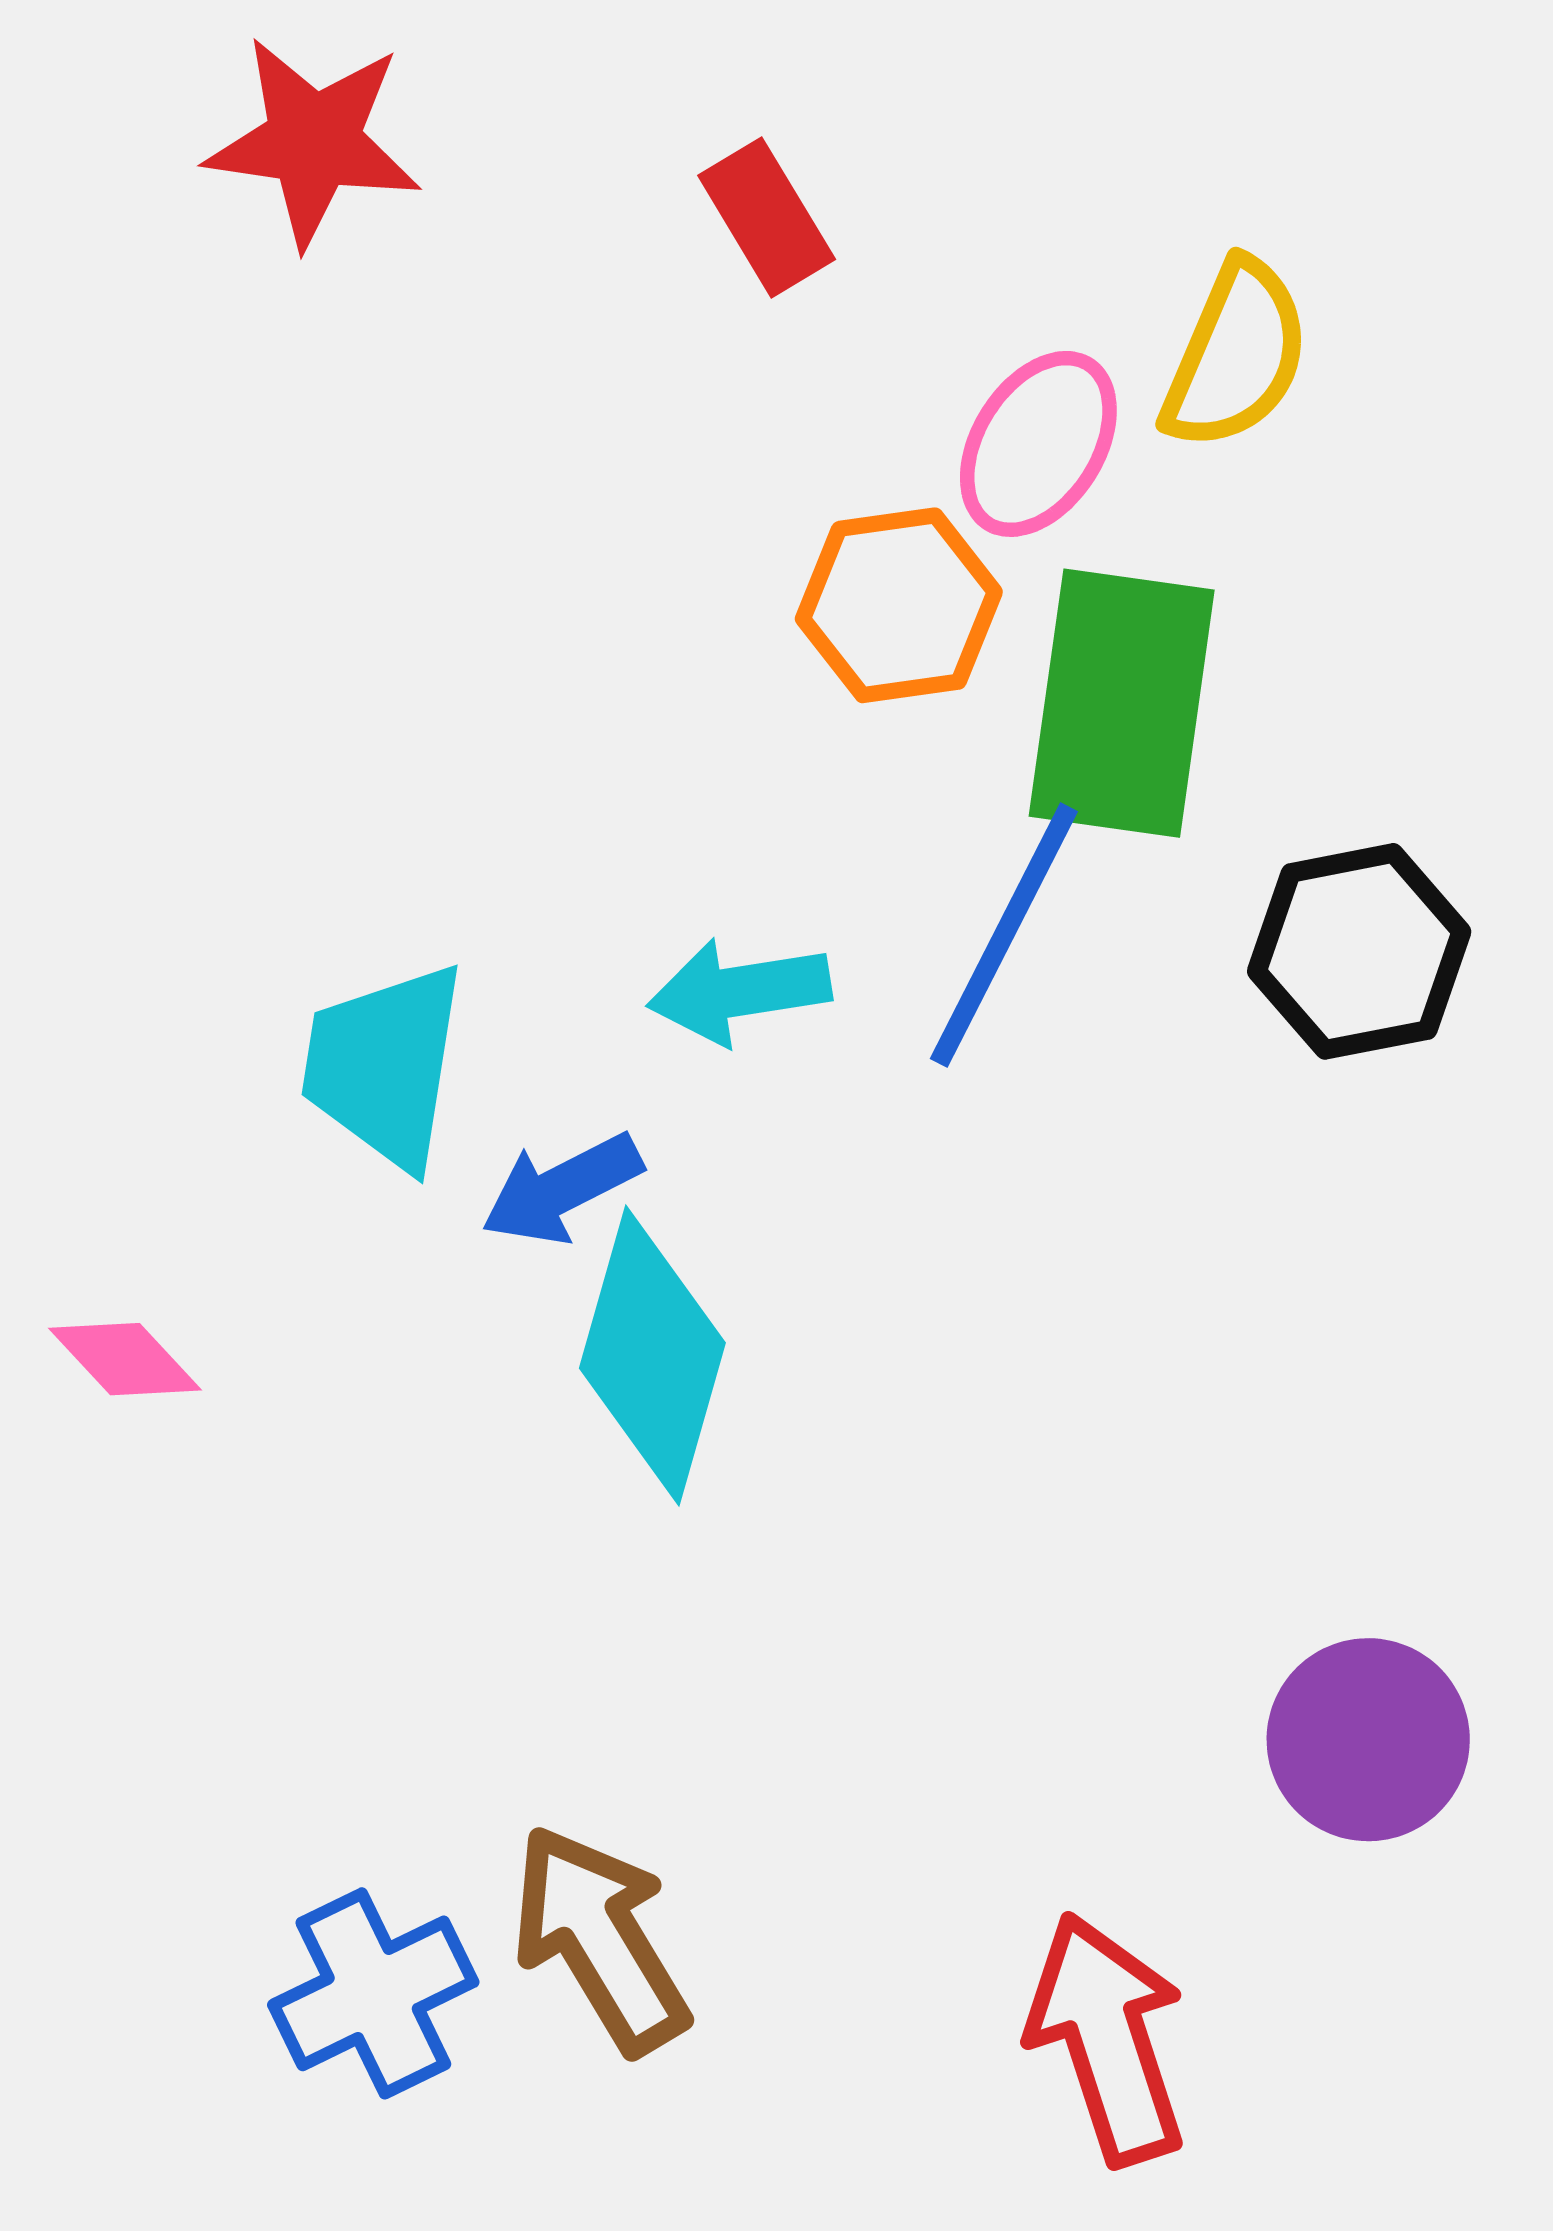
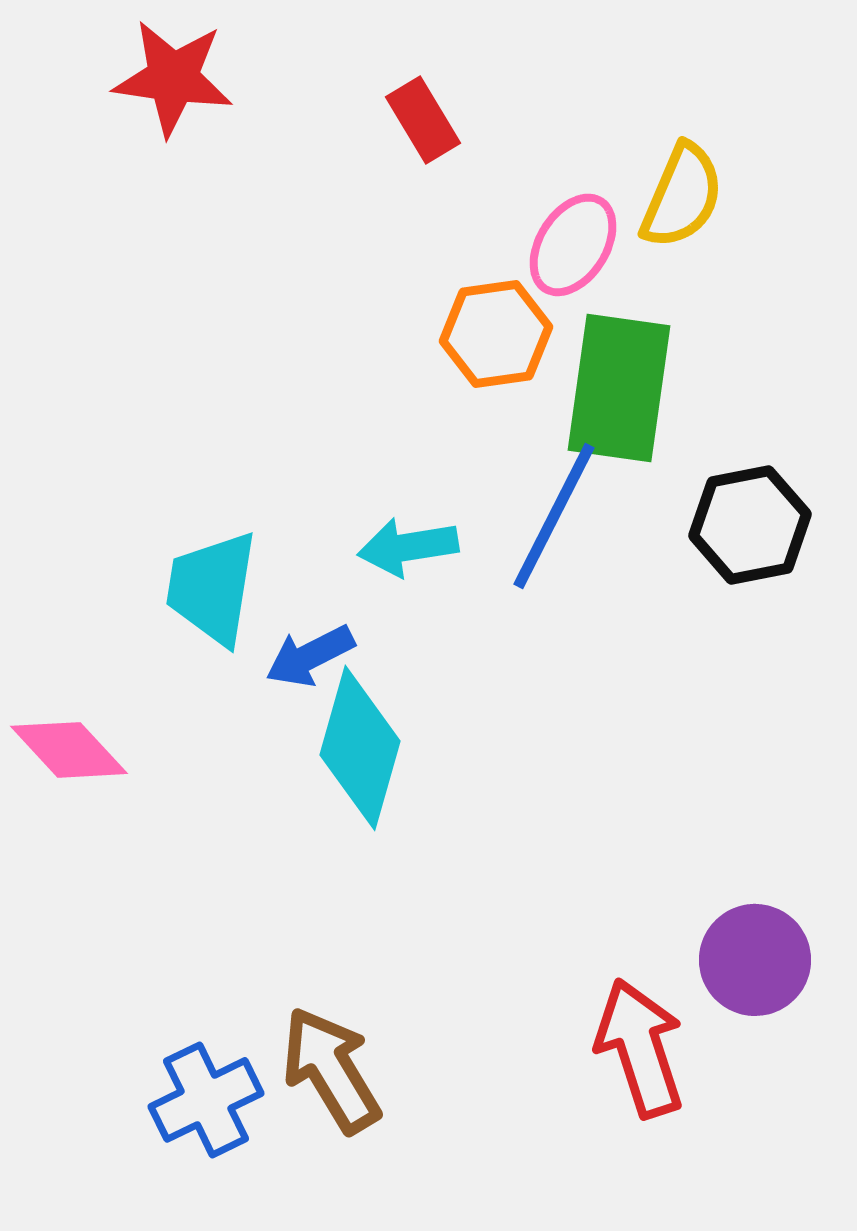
pink diamond: (125, 1359) -> (69, 750), size x1.4
red arrow: (1107, 2039) -> (640, 1048), moved

